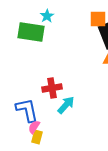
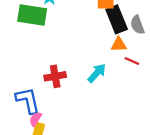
cyan arrow: (66, 105) -> (97, 73), moved

